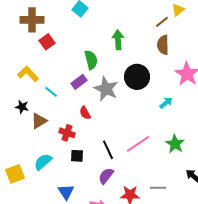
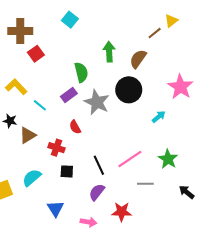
brown semicircle: (163, 45) -> (138, 59), moved, turned 36
gray line: (158, 188) -> (145, 184), moved

